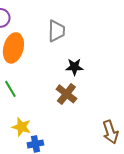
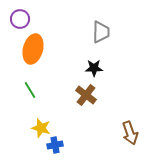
gray trapezoid: (56, 31) -> (101, 32), moved

